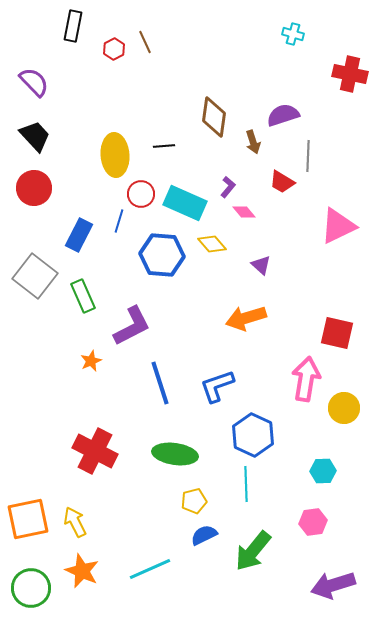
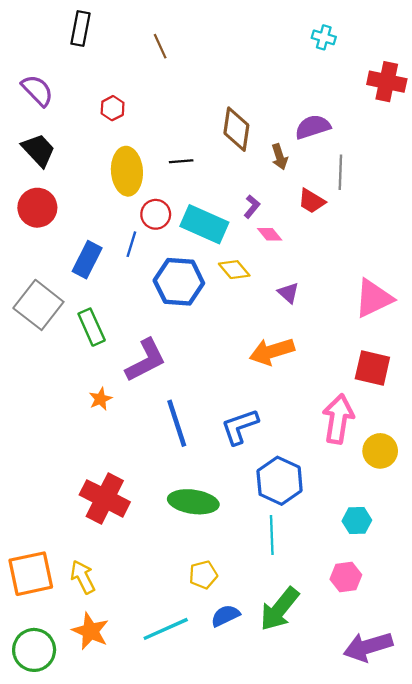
red hexagon: (114, 49) -> (113, 108), moved
pink triangle: (338, 226) -> (374, 298), moved
yellow pentagon: (194, 501) -> (203, 575), moved
blue semicircle: (204, 535) -> (225, 616), moved

